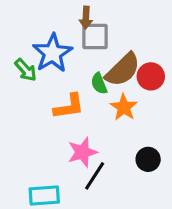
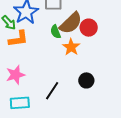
orange L-shape: (69, 107) -> (18, 39), moved
pink star: (82, 152) -> (15, 75), moved

